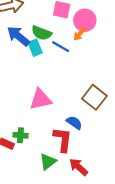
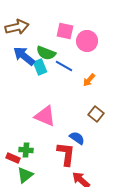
orange arrow: (80, 34) -> (89, 80), moved
brown square: (94, 97) -> (96, 114), size x0.7
pink triangle: (41, 99) -> (45, 116), turned 35
green triangle: (48, 162) -> (25, 175), moved

